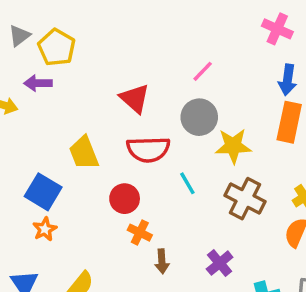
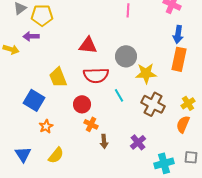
yellow pentagon: (57, 48) -> (42, 15), turned -30
pink line: (203, 71) -> (128, 10), moved, turned -40
red triangle: (135, 98) -> (88, 45), turned -36
orange star: (45, 229) -> (46, 126), moved

